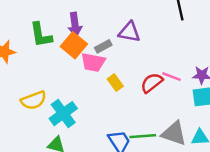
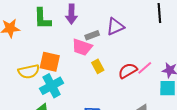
purple triangle: (129, 32) -> (115, 27), turned -42
orange square: (74, 45) -> (50, 62), moved, turned -35
pink line: (172, 77) -> (145, 68), turned -70

